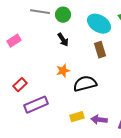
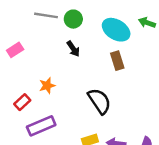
orange star: (63, 71) -> (47, 86), moved
black semicircle: (85, 84) -> (99, 101), turned 70

